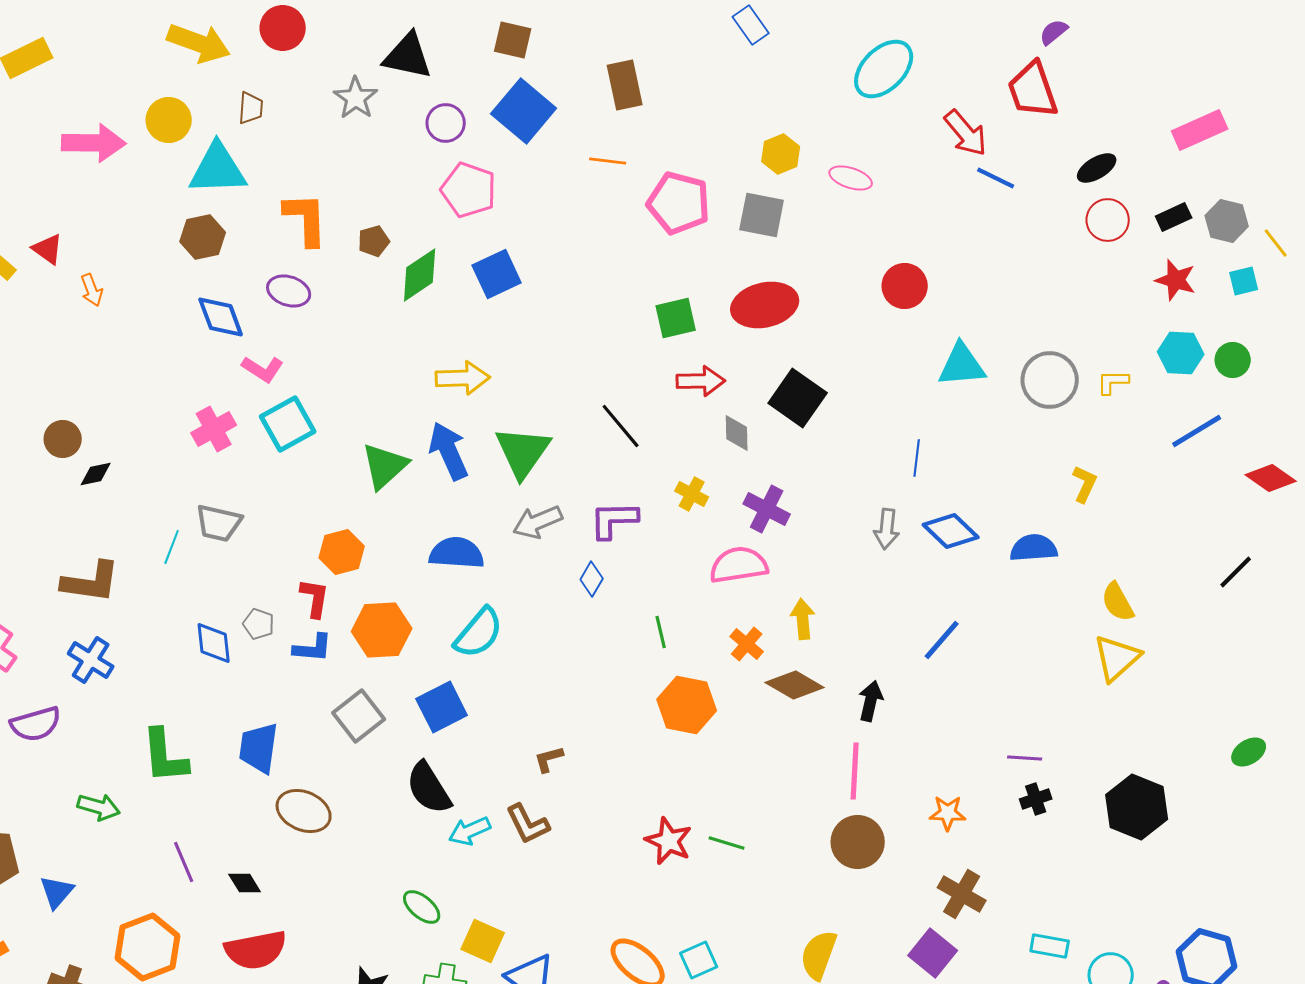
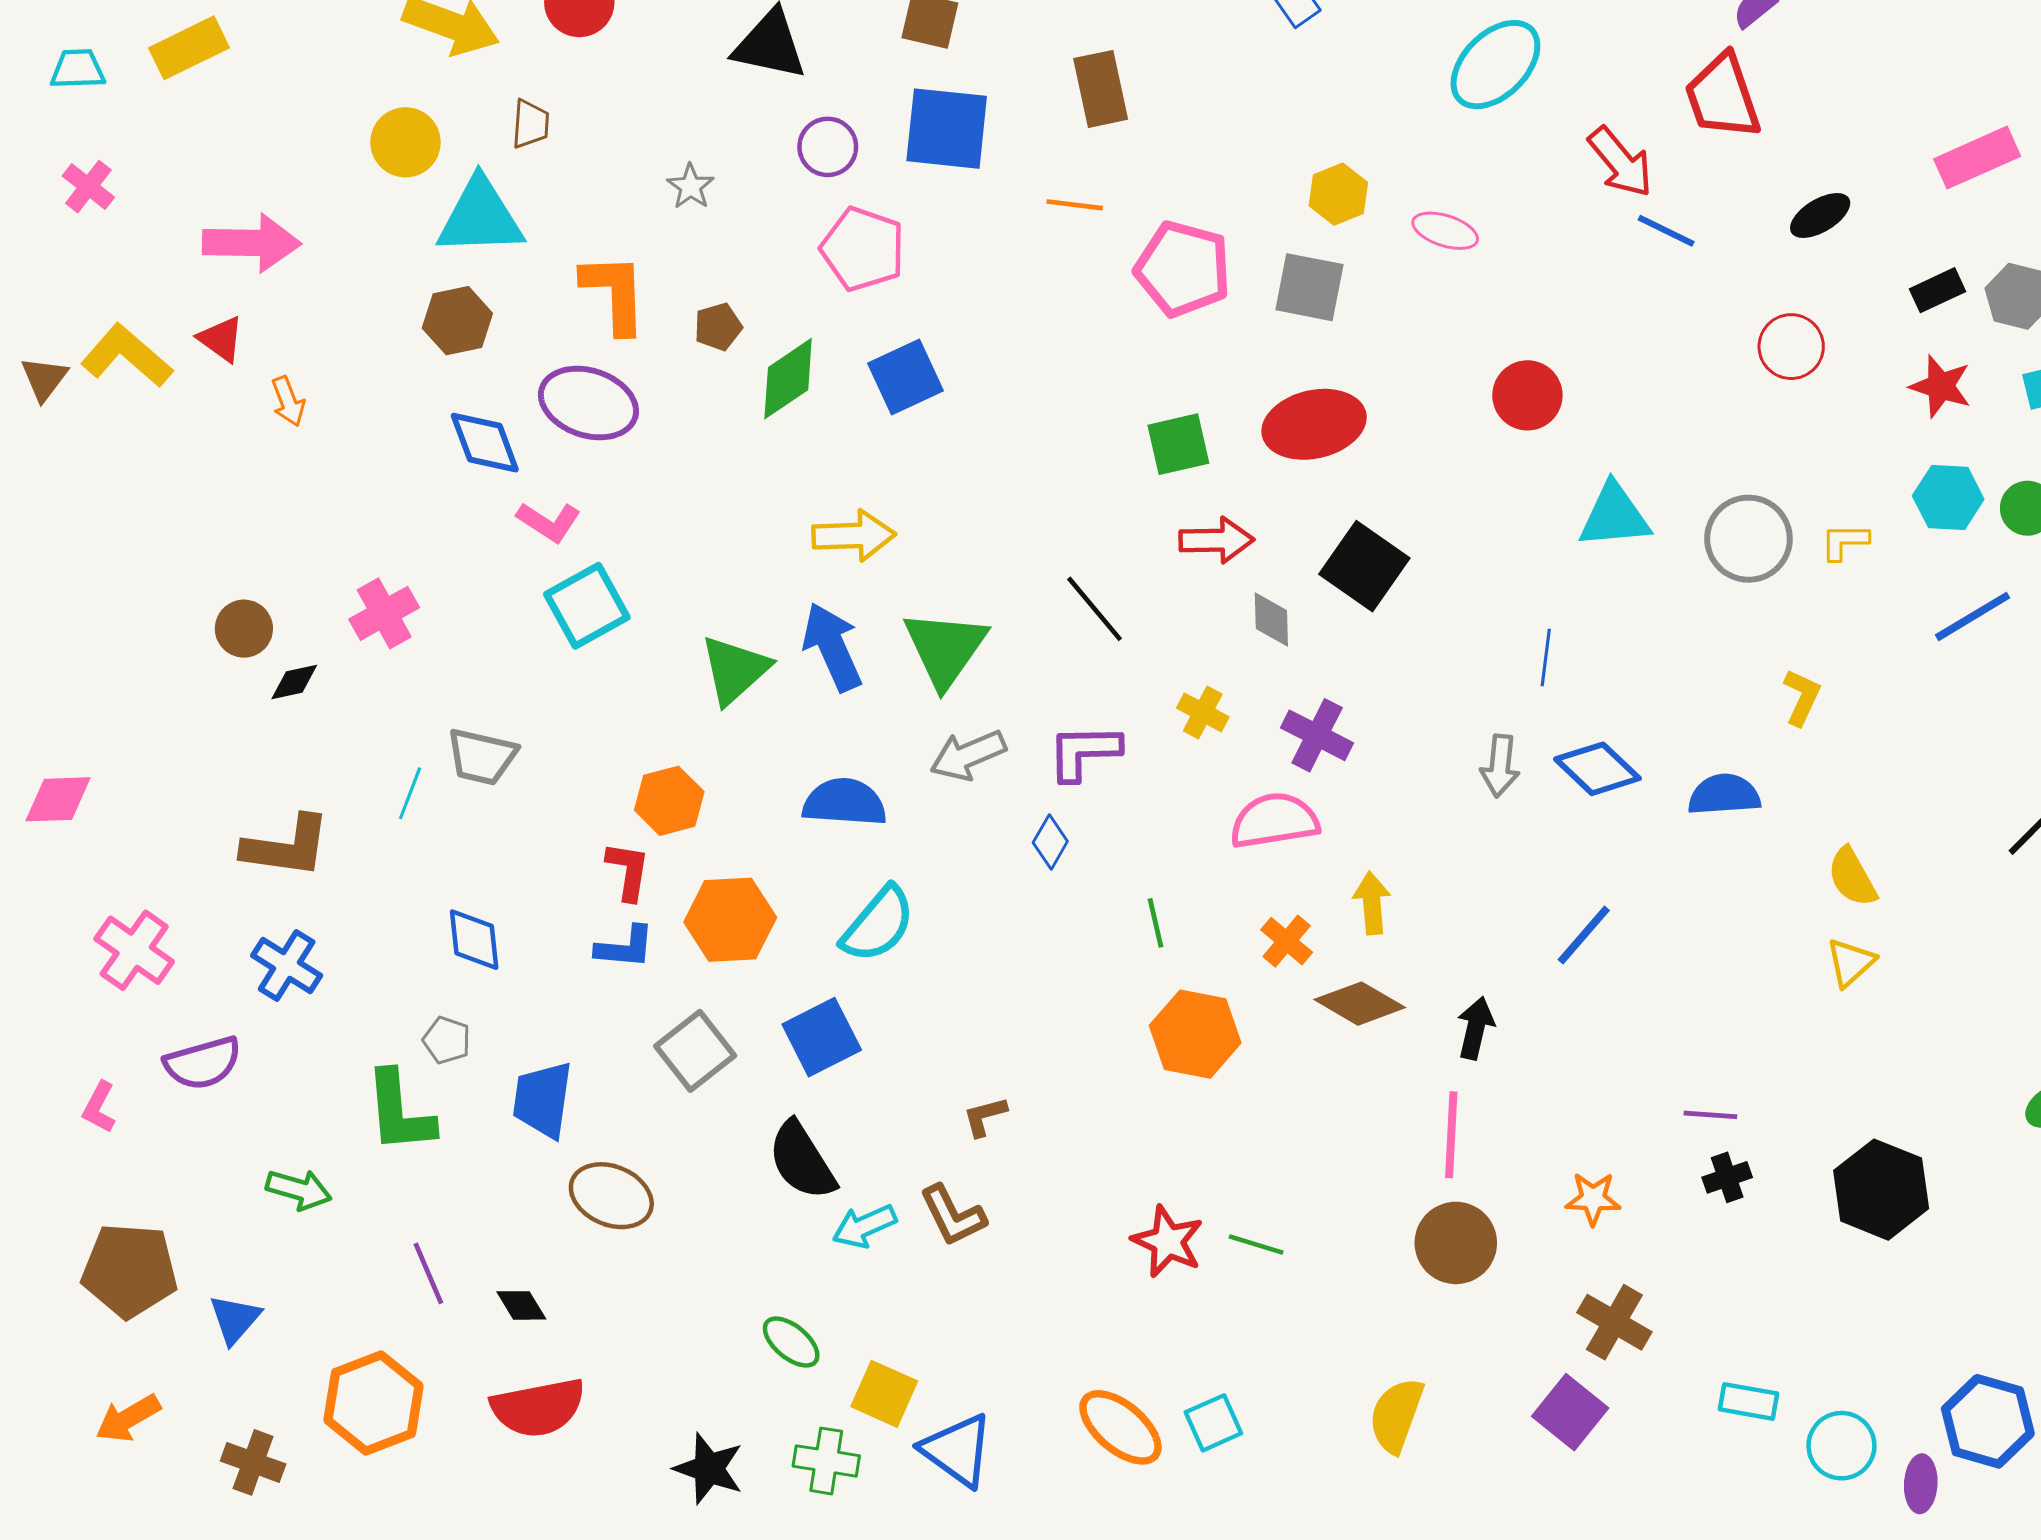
gray star: (356, 98) -> (691, 187), moved, size x0.7
blue square: (524, 111) -> (947, 129), turned -34
pink arrow: (94, 143) -> (252, 243), moved
red circle: (1108, 220) -> (1791, 347), moved
purple ellipse: (289, 291) -> (588, 403), size x1.5
pink cross: (214, 429) -> (384, 613), moved
gray pentagon: (259, 624) -> (447, 1040), moved
yellow triangle: (1117, 658) -> (1851, 962), size x0.7

